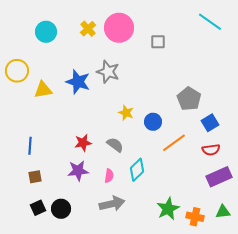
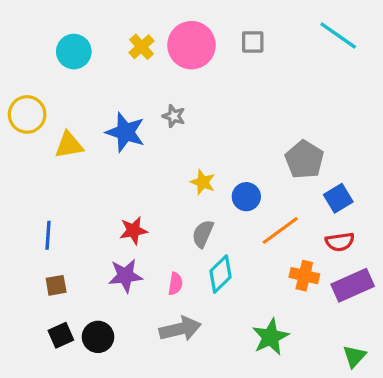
gray square: (158, 42) -> (253, 42), moved
gray star: (108, 72) -> (174, 116), size x0.6
gray semicircle: (115, 145) -> (203, 234), moved, turned -102
green triangle: (223, 212) -> (354, 356), moved, turned -42
orange cross: (195, 217) -> (304, 276), moved

